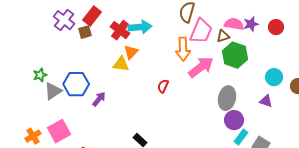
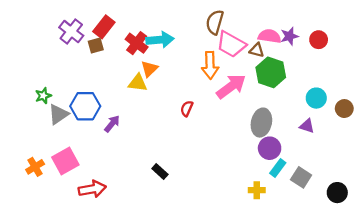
pink trapezoid: (201, 31) -> (231, 44), turned 96
brown triangle: (223, 36) -> (257, 50), turned 32

